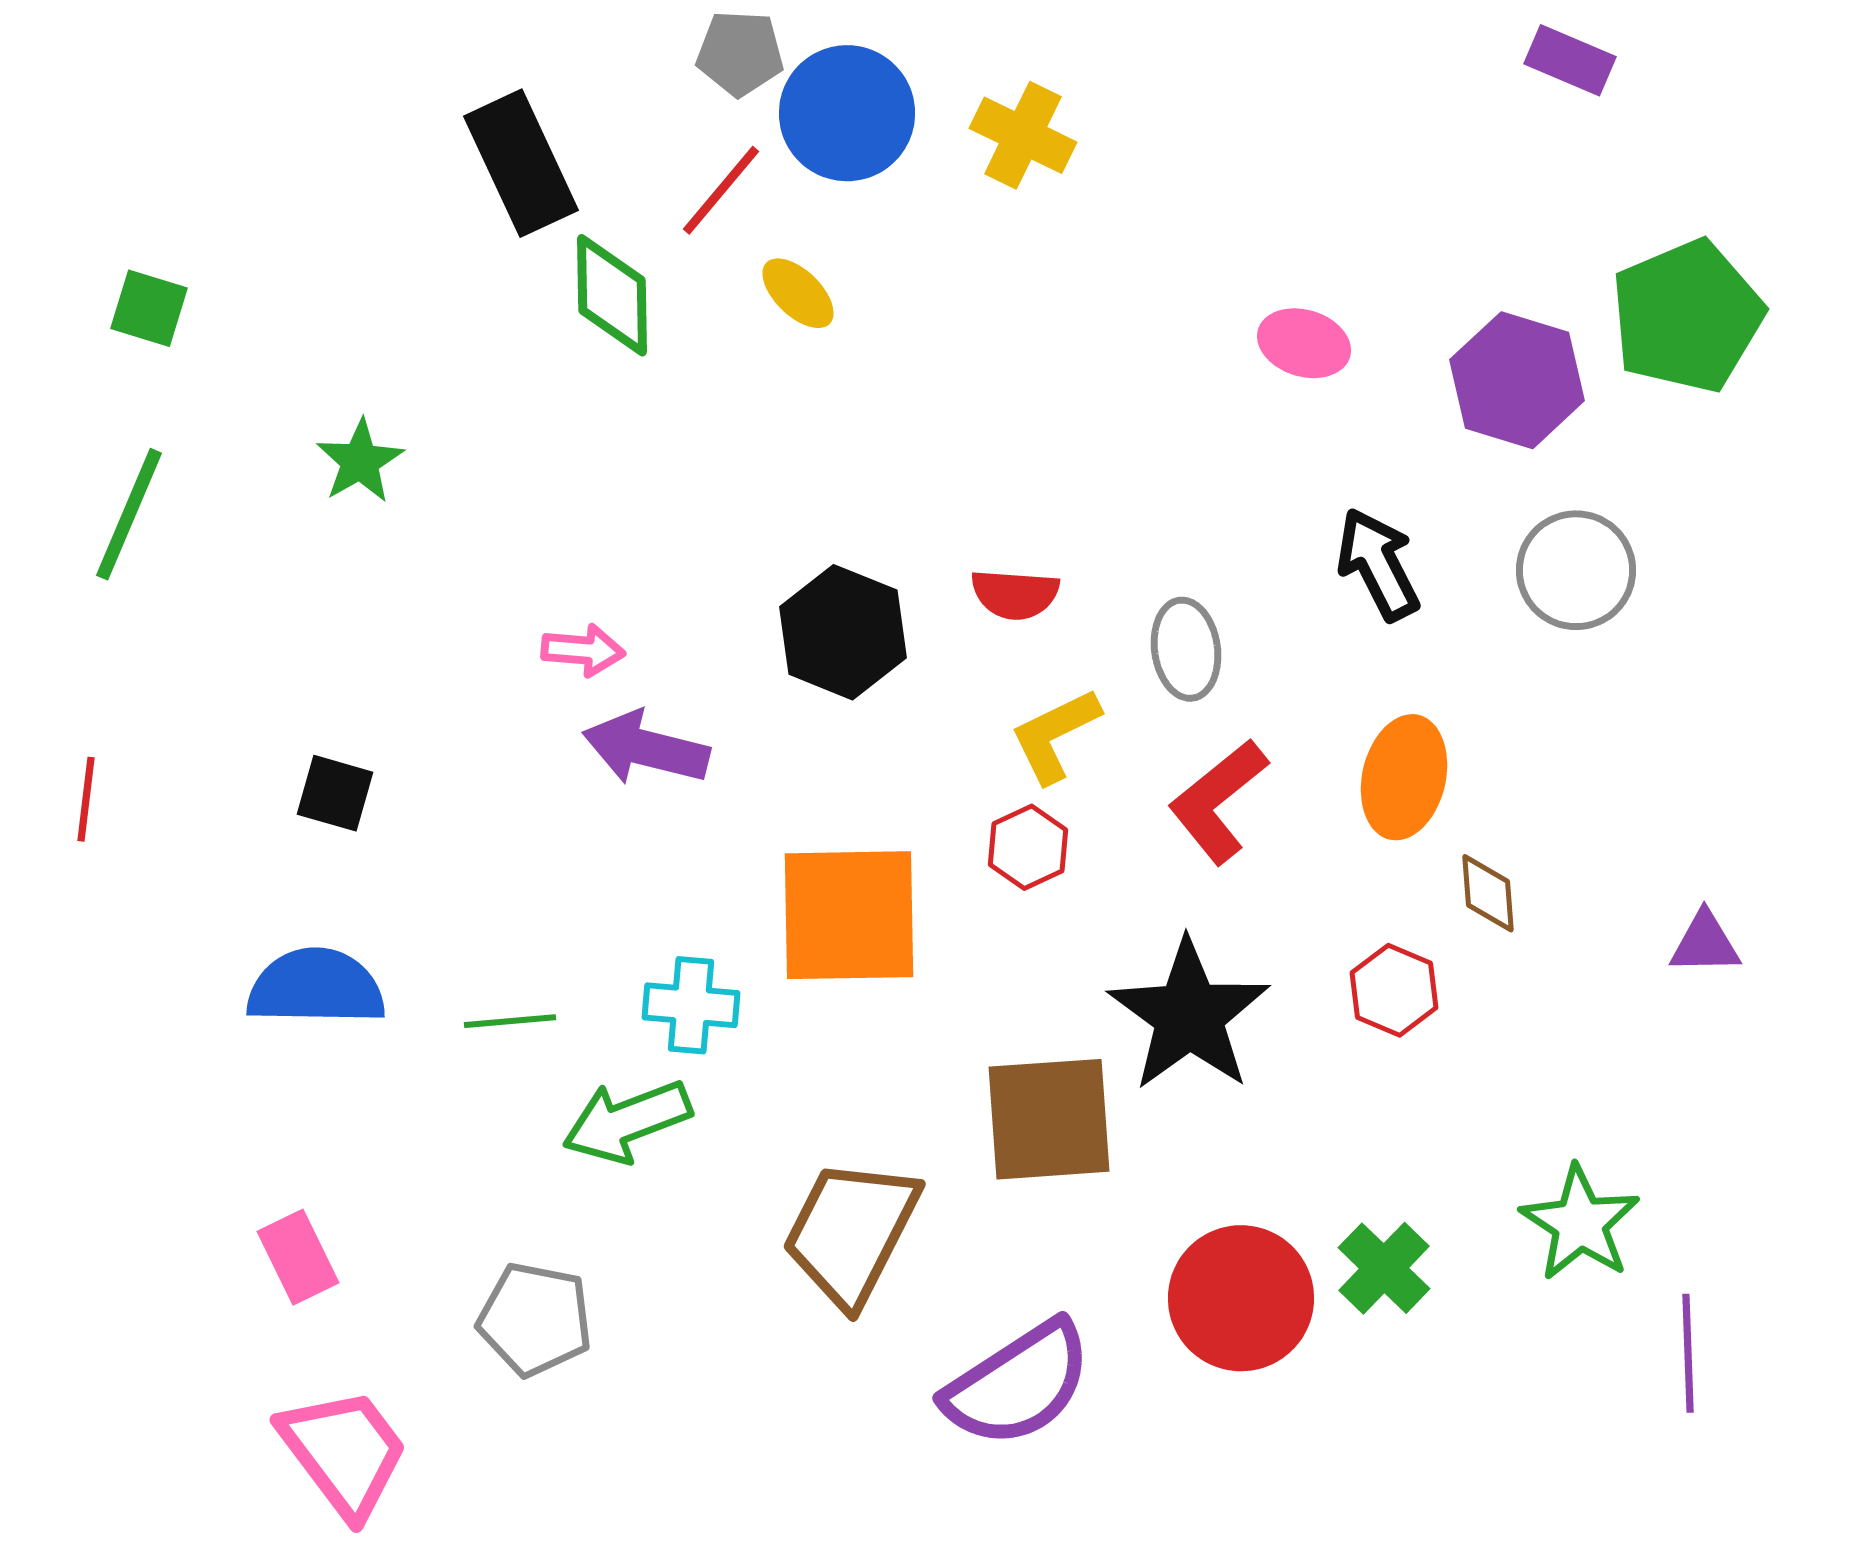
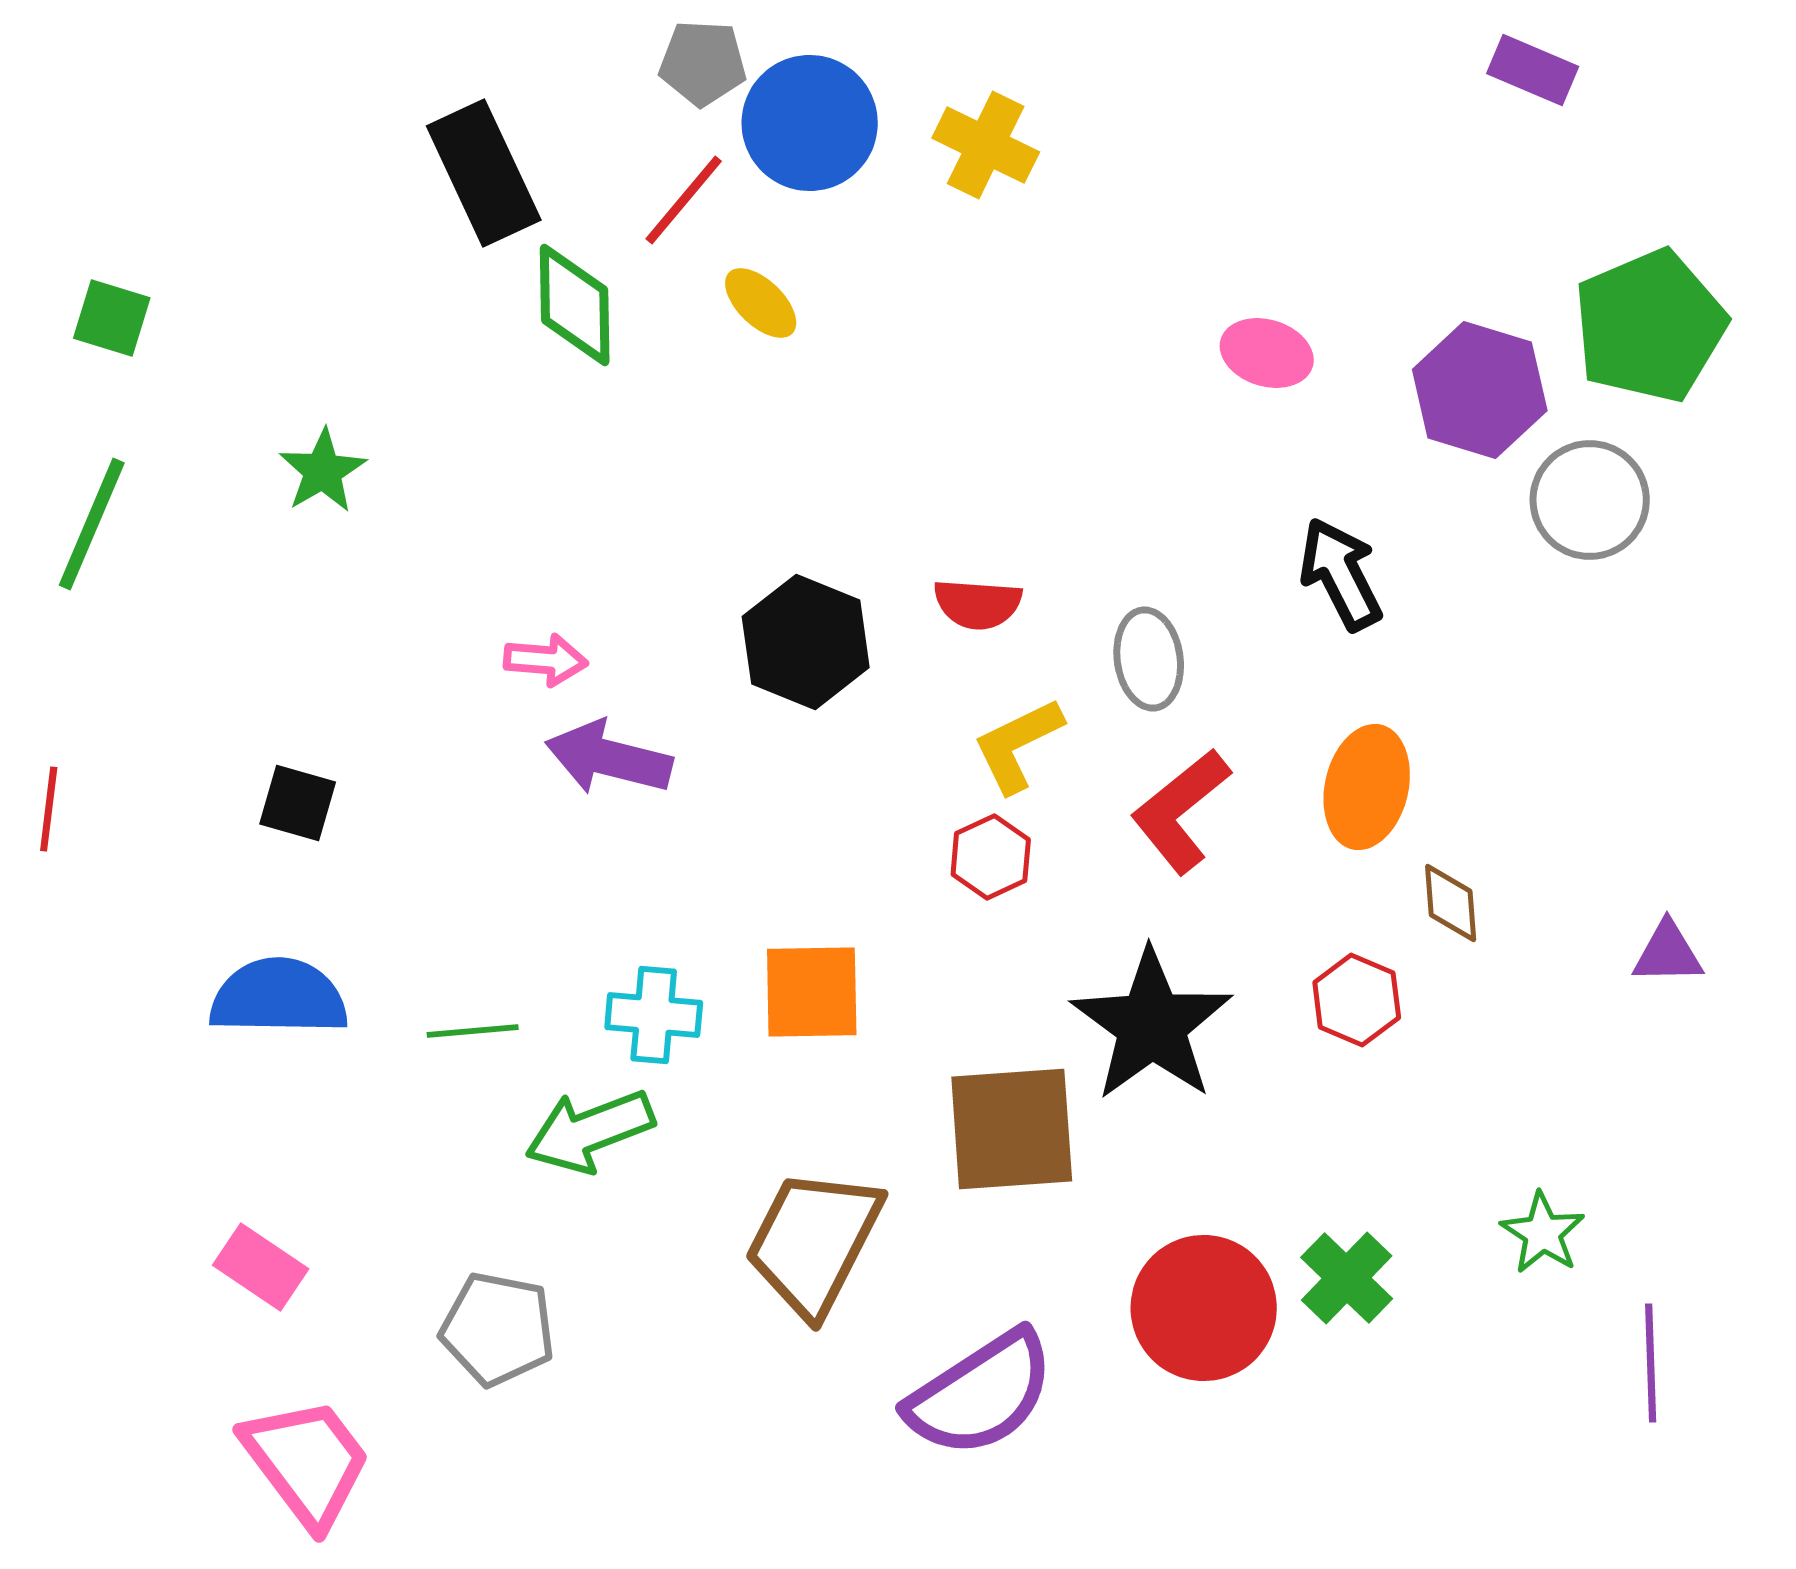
gray circle: (1576, 570) -> (1590, 500), moved
orange square: (849, 915) -> (812, 992), moved, size x0.7
green star: (1580, 1223) -> (1543, 1233), size x0.7
pink rectangle: (298, 1257) -> (261, 1267), turned -30

